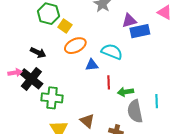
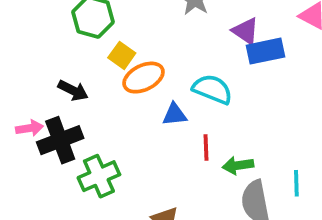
purple triangle: (129, 21) -> (246, 31), turned 49
yellow square: (65, 26) -> (122, 55), moved
black cross: (31, 79) -> (60, 140), turned 30
green cross: (52, 98) -> (99, 176), turned -30

